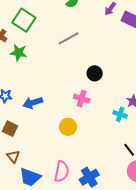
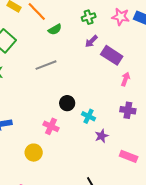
cyan cross: (120, 114) -> (89, 116), moved

